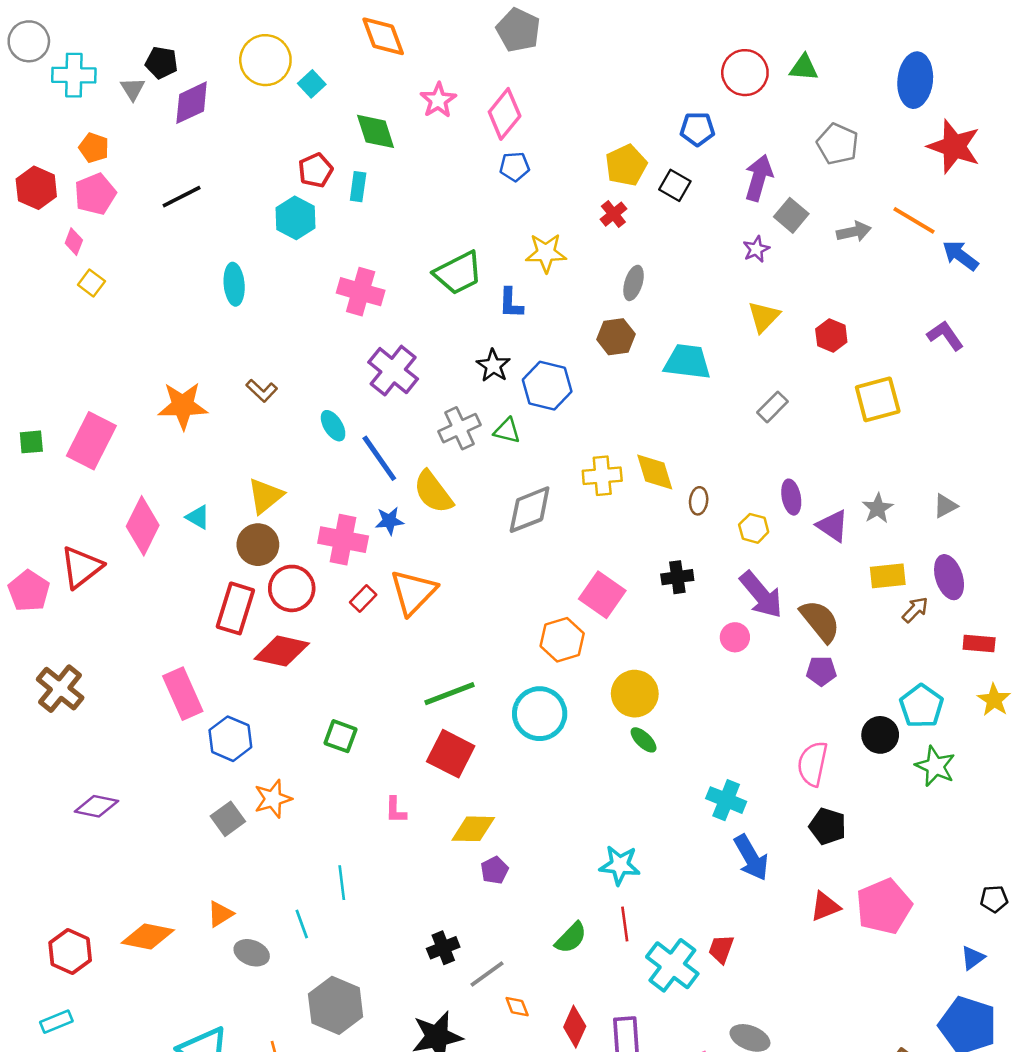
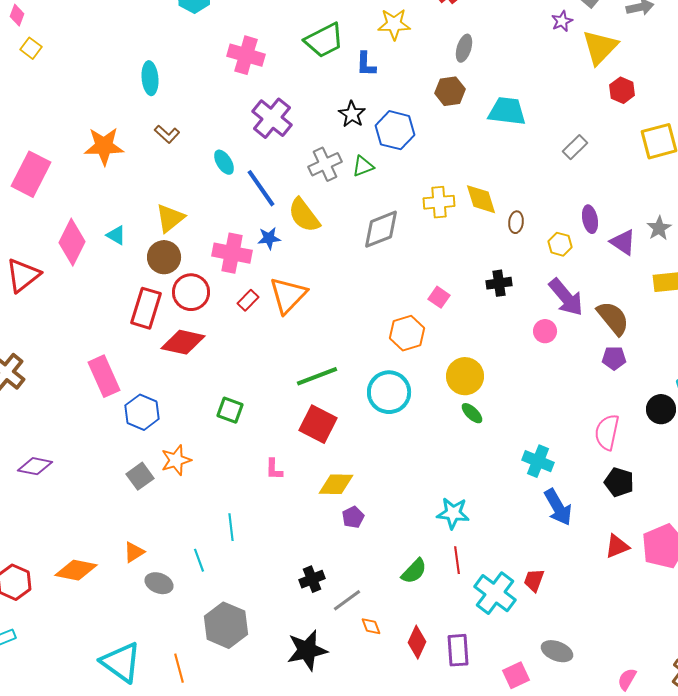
cyan ellipse: (234, 284) -> (150, 78), moved
yellow triangle: (764, 317) -> (600, 47), moved, size x1.4
green triangle: (507, 431) -> (363, 166), turned -35
pink square: (602, 595) -> (439, 297), size x0.6

